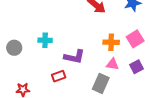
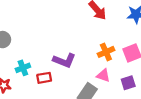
cyan cross: (45, 40) -> (23, 68), moved, turned -32
orange cross: (111, 42) -> (106, 52), turned -35

